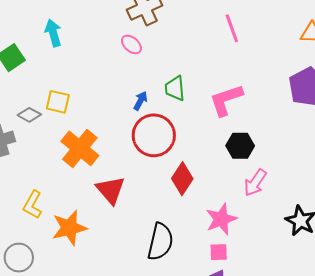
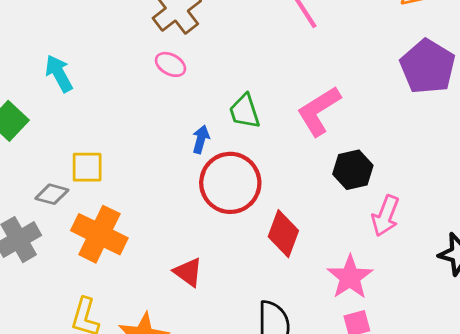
orange cross: (80, 148) -> (99, 234), moved
red triangle: (111, 190) -> (188, 272), size x0.7

